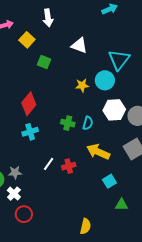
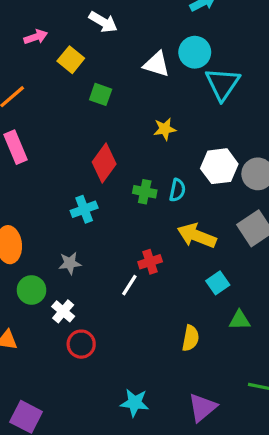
white arrow: (48, 18) -> (103, 22), turned -48
cyan circle: (105, 80) -> (195, 52), moved
red diamond: (29, 104) -> (104, 163), moved
white line: (49, 164) -> (129, 285), moved
gray star: (15, 172) -> (70, 263), moved
yellow semicircle: (85, 226) -> (190, 338), moved

